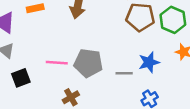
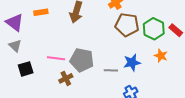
brown cross: (71, 97) -> (66, 78), moved

